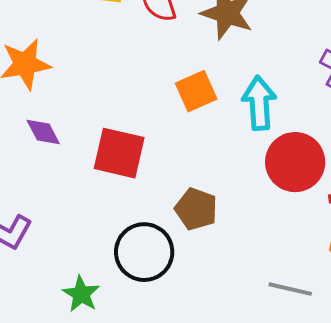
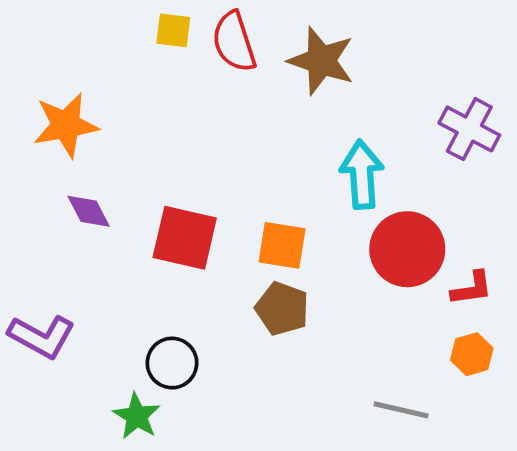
orange square: (196, 91) -> (282, 245), moved, turned 33
black circle: (144, 252) -> (172, 363), moved, size x0.7

